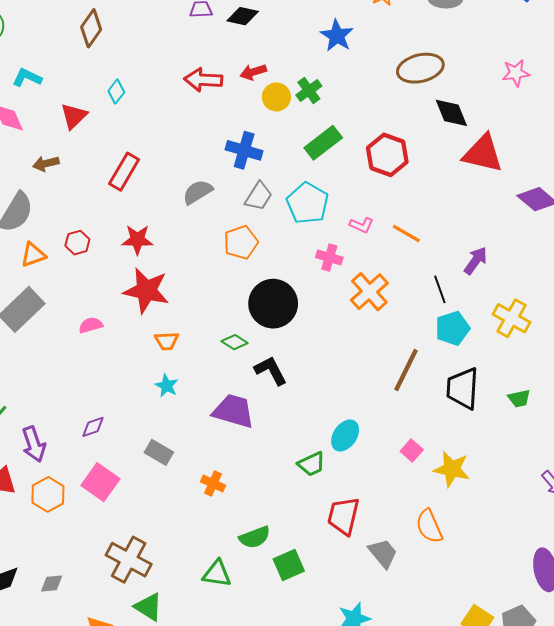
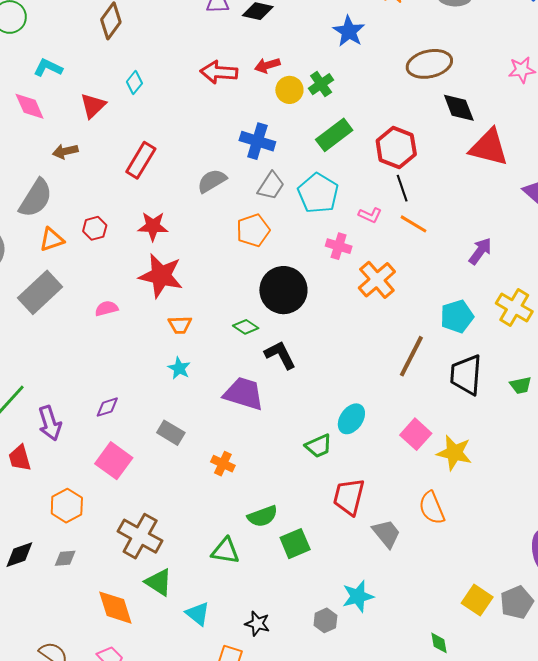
black line: (440, 289) -> (402, 188), moved
pink square: (412, 450) -> (416, 434), size x1.4
orange hexagon: (48, 494) -> (67, 506), moved

